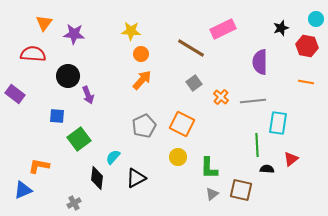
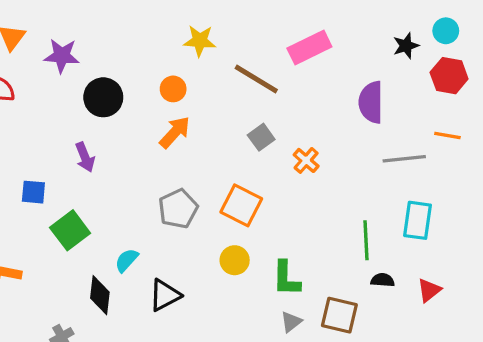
cyan circle: (316, 19) -> (446, 31), moved
yellow star: (131, 31) -> (200, 41), moved
black circle: (68, 76) -> (103, 97), moved
gray line: (253, 101) -> (404, 159), moved
cyan rectangle: (278, 123) -> (418, 220), moved
red triangle: (291, 159) -> (429, 290), moved

